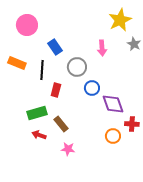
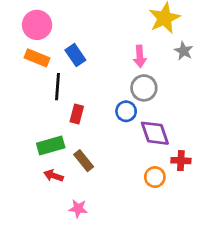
orange rectangle: (17, 63) -> (37, 58), moved
gray circle: (77, 67) -> (144, 88), moved
pink star: (68, 149) -> (78, 209), moved

